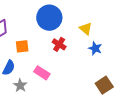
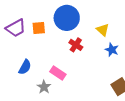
orange square: (22, 46) -> (39, 28), moved
gray star: (20, 85) -> (44, 87), moved

